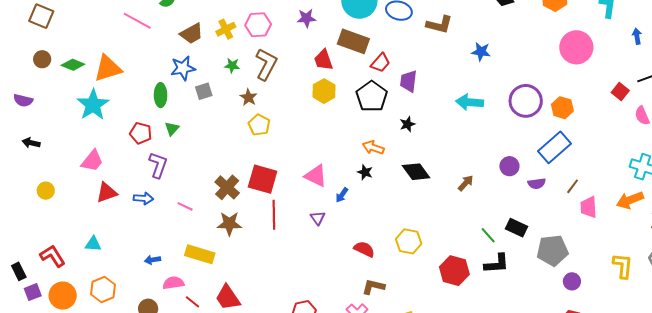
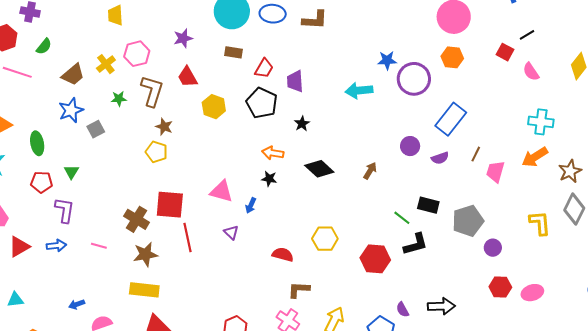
brown rectangle: (353, 41) -> (234, 52), size x0.6
blue star: (481, 52) -> (387, 60), moved
red trapezoid: (323, 60) -> (187, 77), moved
green ellipse: (161, 95) -> (37, 143), moved
brown star: (249, 97) -> (164, 127), moved
orange hexagon: (562, 108) -> (452, 57), moved
pink trapezoid: (589, 207) -> (495, 172), turned 30
yellow rectangle: (200, 254) -> (144, 290), moved

